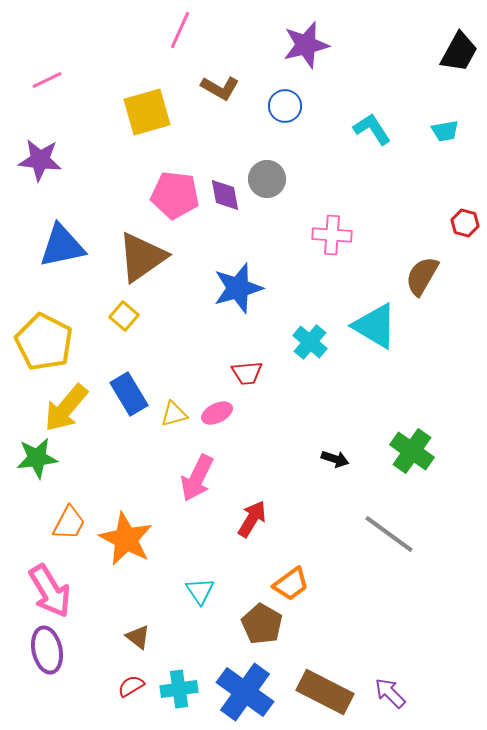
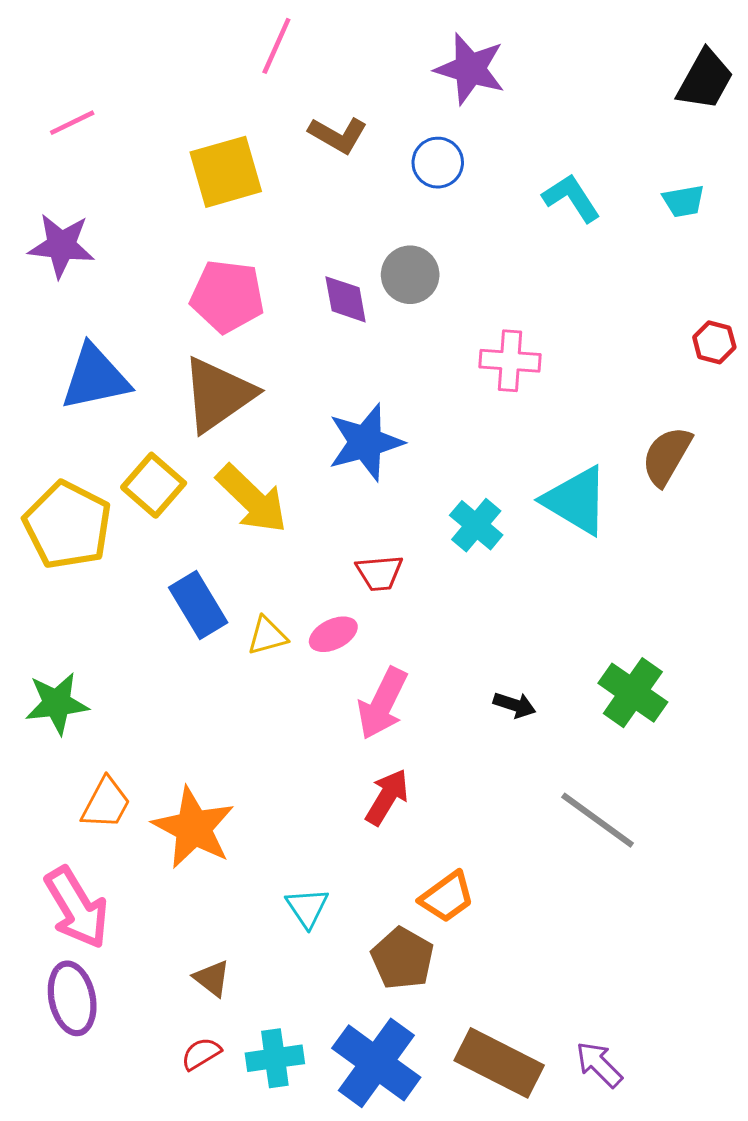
purple star: (306, 45) -> (470, 69), turned 30
pink pentagon: (175, 195) -> (227, 296), moved
brown semicircle: (422, 276) -> (667, 456), moved
yellow square: (124, 316) -> (154, 485), moved, size x1.4
yellow arrow: (66, 408) -> (252, 499), moved, turned -86
pink arrow: (197, 478) -> (382, 703), moved

